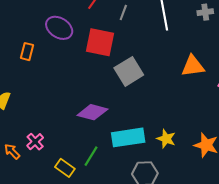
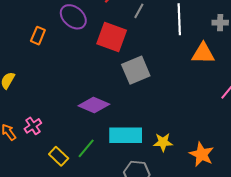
orange triangle: (193, 66) -> (203, 53), moved
yellow star: (166, 139) -> (163, 142), turned -30

